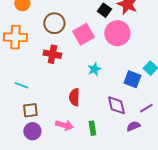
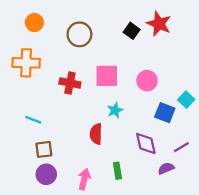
brown circle: (54, 23) -> (79, 34), moved
pink circle: (117, 33) -> (147, 81), moved, size x0.7
pink square: (83, 34) -> (107, 76), moved, turned 30
cyan star: (94, 69) -> (115, 110), moved
pink arrow: (64, 125) -> (84, 179), moved, turned -90

